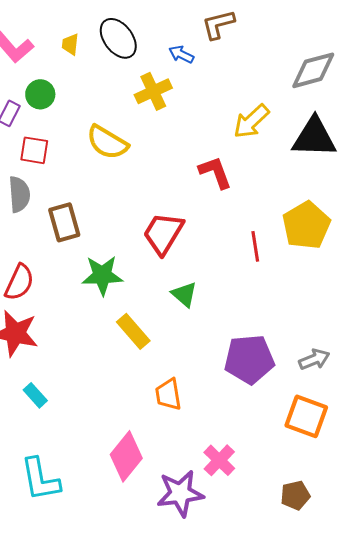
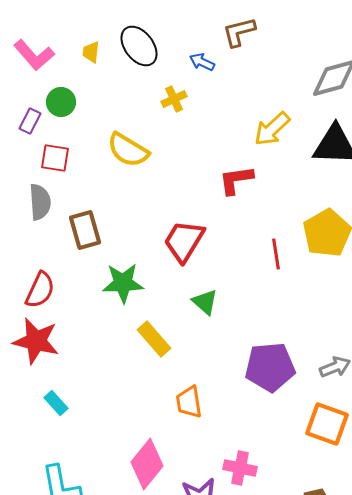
yellow cross: (153, 91) -> (174, 99), size x0.7
red L-shape: (215, 172) -> (236, 180), turned -78
pink cross: (219, 460) -> (240, 468), turned -32

